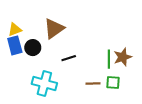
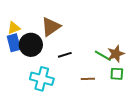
black circle: (33, 48) -> (31, 45), size x1.5
green line: (109, 59) -> (103, 56), turned -60
green square: (113, 82) -> (117, 74), moved

